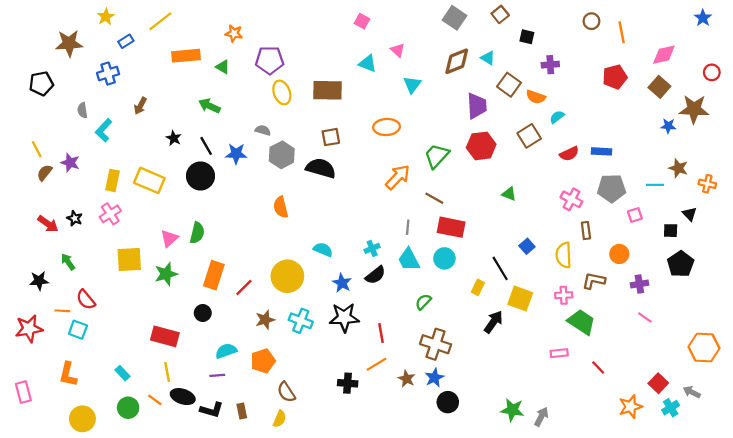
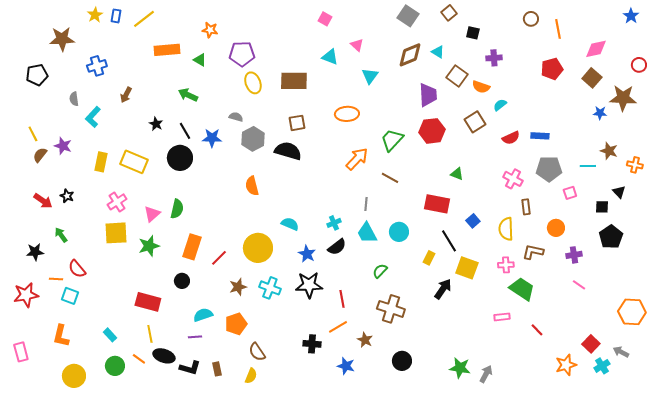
blue rectangle: (126, 41) -> (116, 16), moved, turned -48
pink cross: (110, 214) -> (117, 202), moved
red rectangle: (451, 227) -> (437, 204), moved
blue star: (434, 378) -> (346, 366), moved, turned -30

